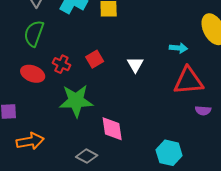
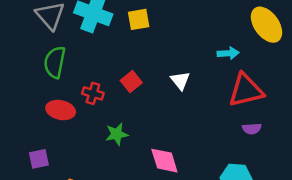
green star: (76, 101) -> (117, 134), size x0.6
purple semicircle: (203, 111) -> (252, 129), moved

